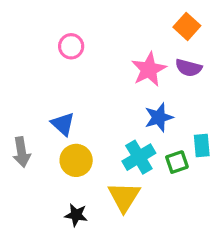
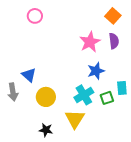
pink circle: (71, 46) -> (35, 16), moved
purple semicircle: (189, 68) -> (114, 41), turned -112
blue triangle: (63, 124) -> (29, 75), moved

